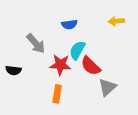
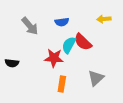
gray arrow: (36, 44) -> (30, 26), moved
red semicircle: (91, 66) -> (83, 42), moved
orange rectangle: (57, 94) -> (62, 84), moved

